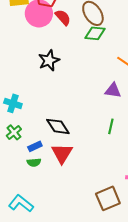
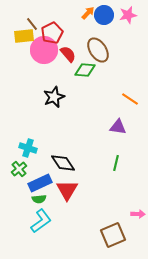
green diamond: (95, 33) -> (85, 70), moved
cyan cross: (13, 103) -> (28, 148), moved
blue rectangle: (35, 146) -> (40, 183), size x1.6
cyan L-shape: (21, 203) -> (41, 221), moved, turned 105

